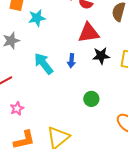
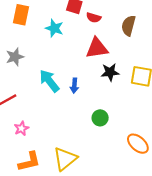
cyan star: (37, 18) -> (54, 28), moved, turned 30
blue arrow: (71, 61) -> (74, 86), moved

